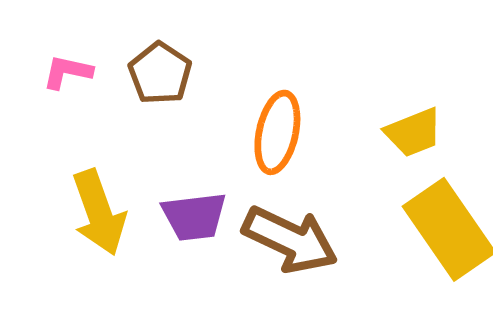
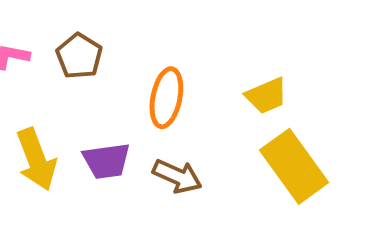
brown arrow: (290, 240) -> (177, 176), size x0.7

